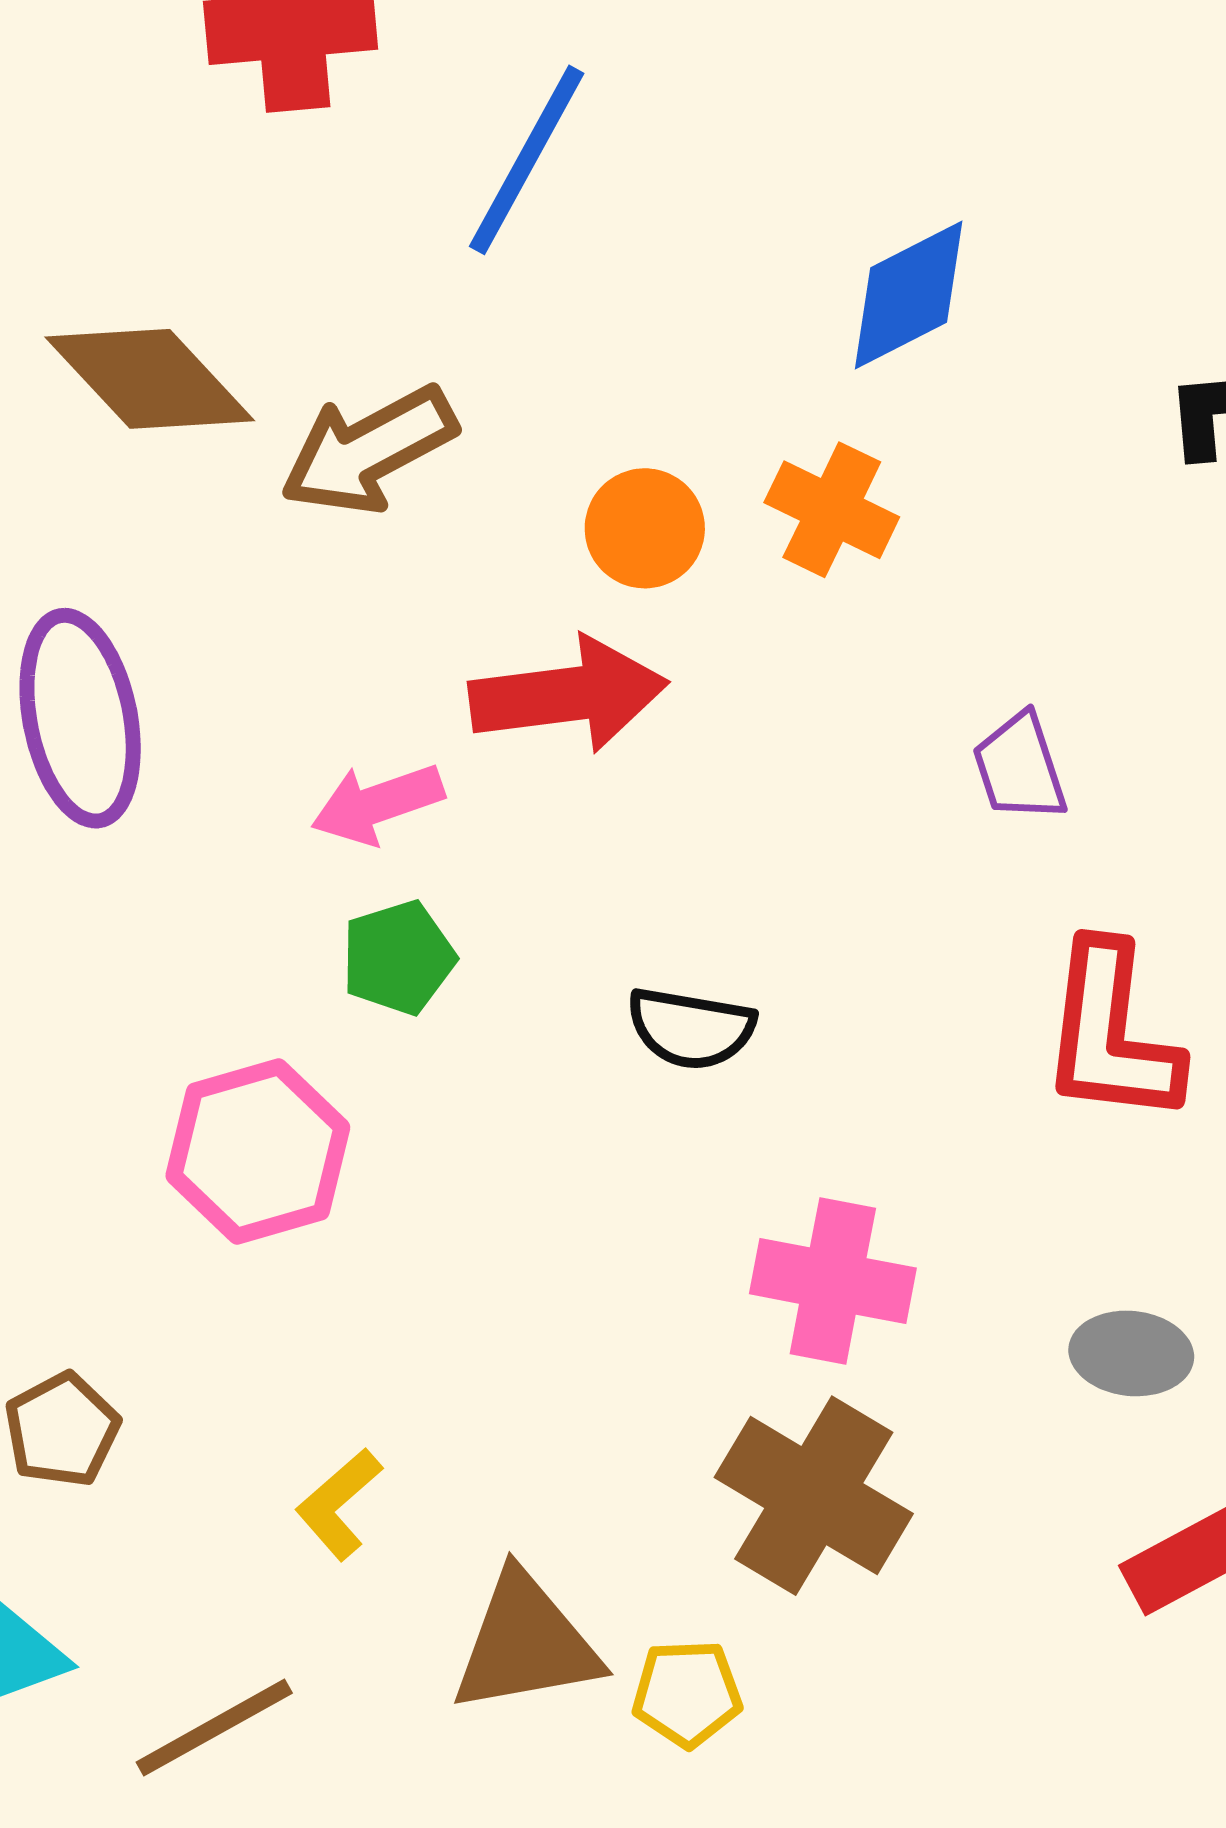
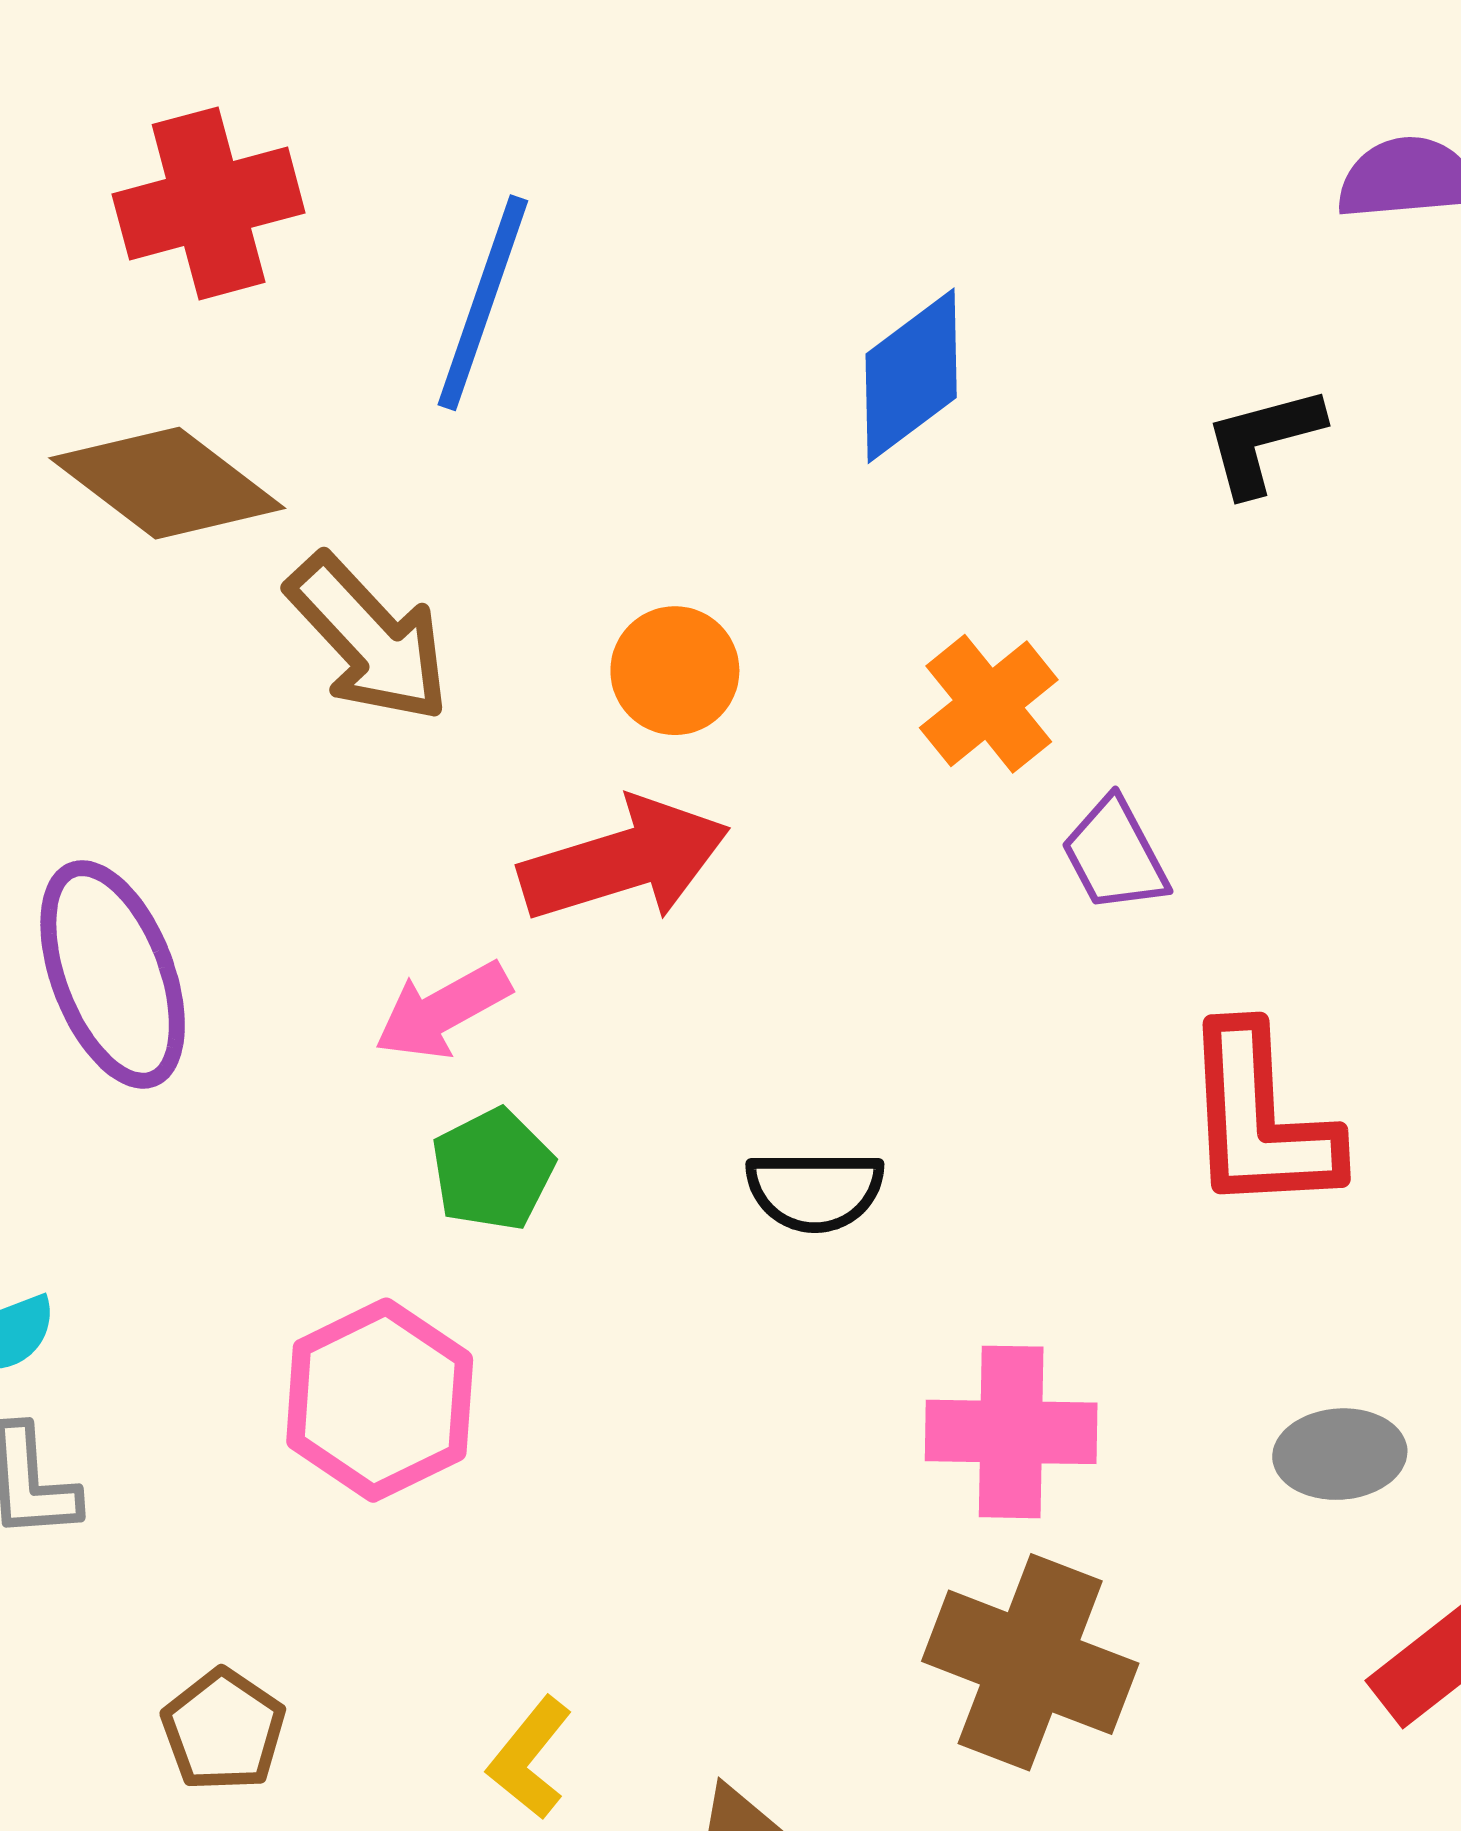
brown diamond: (150, 379) -> (167, 483), moved
brown arrow: (368, 450) -> (369, 638), turned -95
orange cross: (832, 510) -> (989, 704), moved, turned 35

